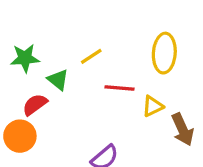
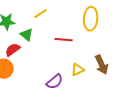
yellow line: (91, 56) -> (41, 14), moved
yellow triangle: (153, 106) -> (78, 70), moved

